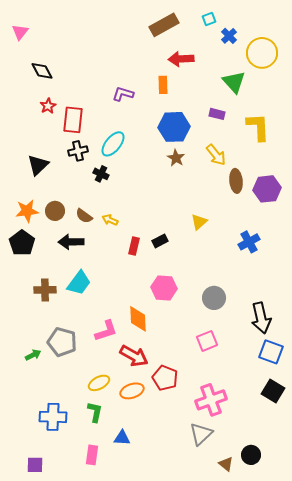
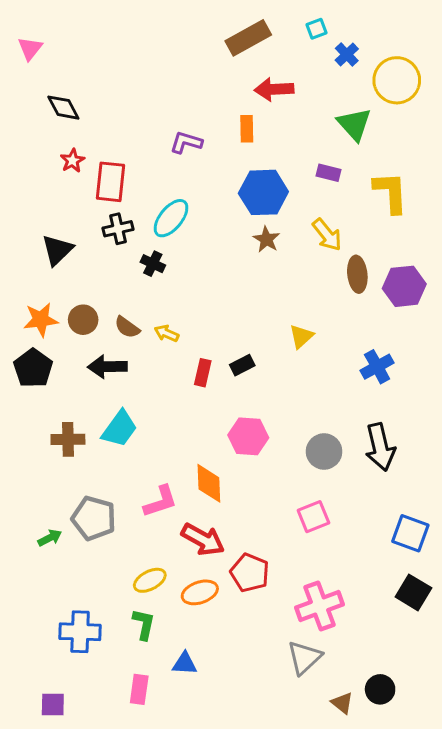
black arrow: (261, 318) -> (380, 447), moved

